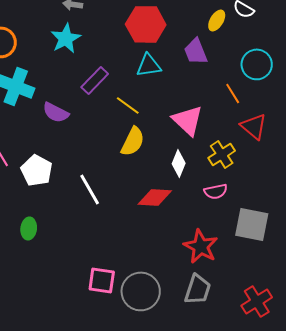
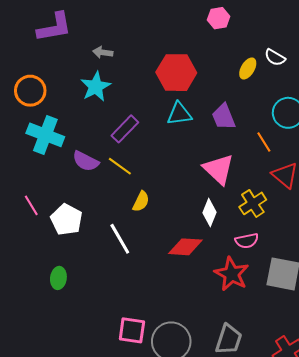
purple trapezoid: (196, 51) -> (224, 117), moved
yellow line: (128, 105) -> (120, 166), moved
yellow semicircle: (133, 141) -> (141, 201), moved, size x0.7
red star: (201, 246) -> (232, 274), moved

